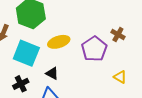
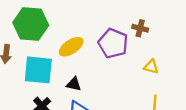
brown cross: (118, 35) -> (140, 28), moved

